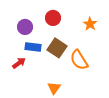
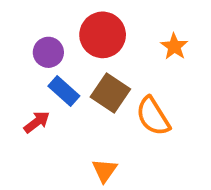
red circle: (53, 18) -> (103, 35), size x1.5
blue rectangle: (33, 47) -> (64, 91), turned 35

